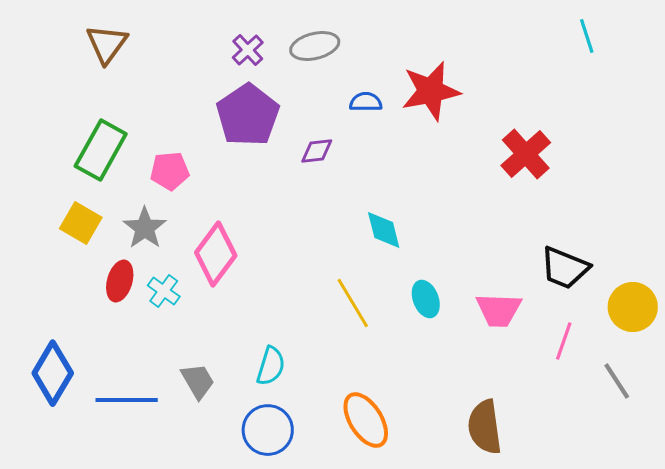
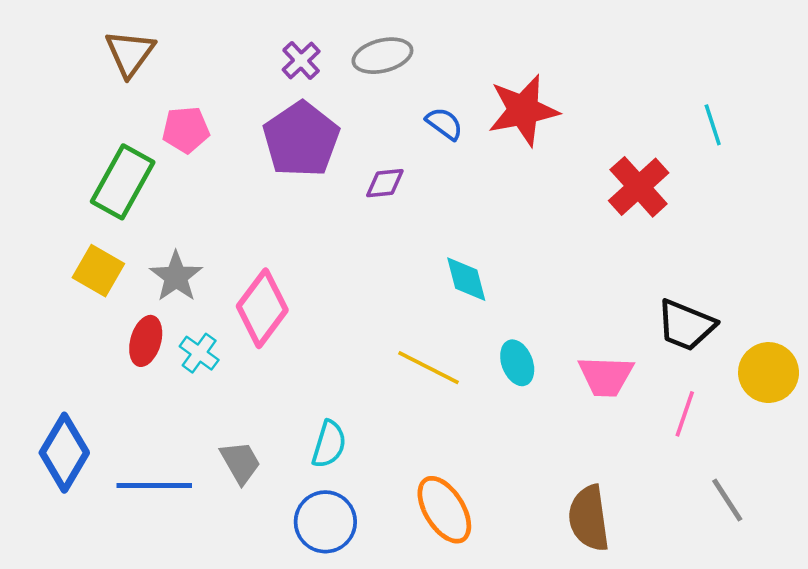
cyan line: (587, 36) -> (713, 125), moved
blue semicircle: (366, 102) -> (444, 124), turned 36
pink pentagon: (170, 171) -> (186, 130), moved
yellow line: (353, 303) -> (429, 368), turned -32
gray line: (617, 381) -> (727, 500), moved

